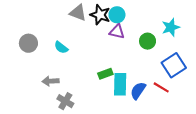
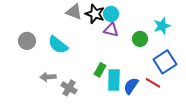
cyan semicircle: (61, 47) -> (58, 45), size x1.5
green rectangle: (105, 74) -> (100, 70), turned -40
gray cross: (65, 101) -> (69, 88), moved

